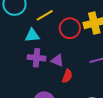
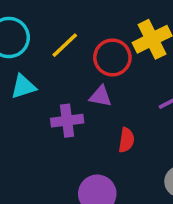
cyan triangle: (32, 35) -> (23, 87), moved
purple triangle: (57, 60) -> (101, 96), moved

